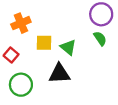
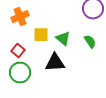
green semicircle: (100, 38) -> (90, 42), moved
red square: (11, 55) -> (18, 51), moved

